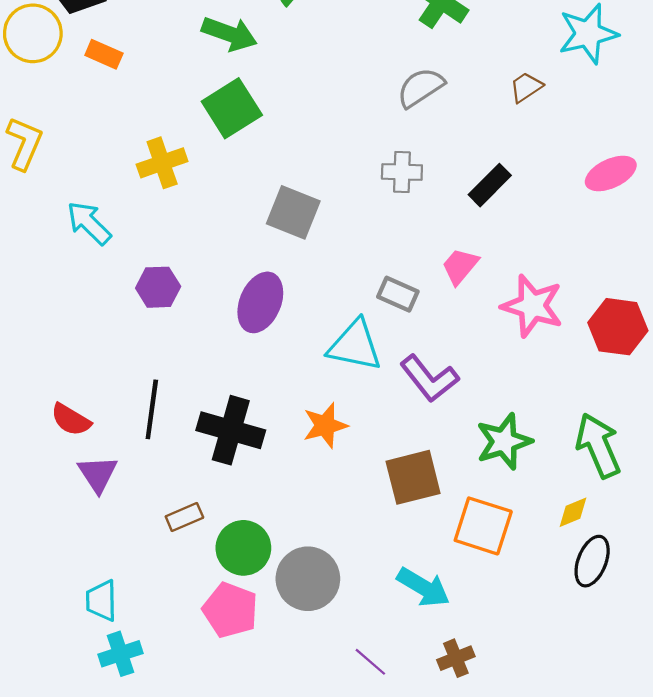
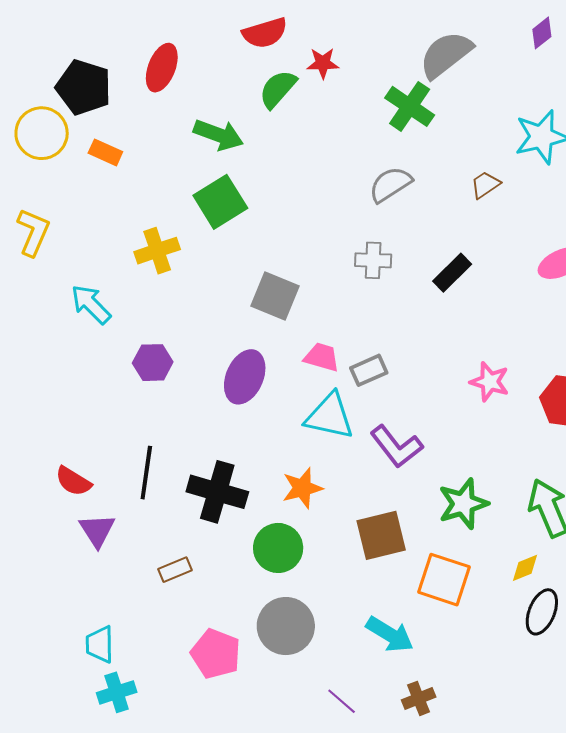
pink trapezoid: (460, 266) -> (322, 357), moved, turned 66
gray rectangle: (398, 294) -> (369, 370), turned -48
pink star: (532, 306) -> (490, 382), size x0.7
green circle: (243, 548) -> (278, 548), moved

